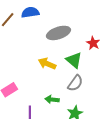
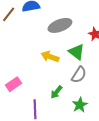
green arrow: (52, 99) -> (56, 92), turned -56

